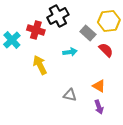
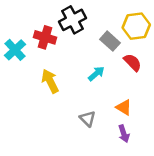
cyan arrow: (70, 52) -> (96, 74), moved, turned -32
gray triangle: (70, 95) -> (88, 119), turned 32

